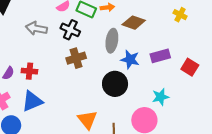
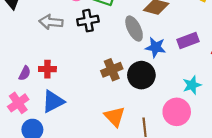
black cross: (70, 30) -> (88, 21), turned -30
gray ellipse: (112, 41) -> (134, 29), turned -30
brown cross: (76, 58) -> (112, 70), moved

